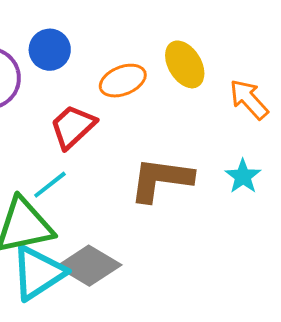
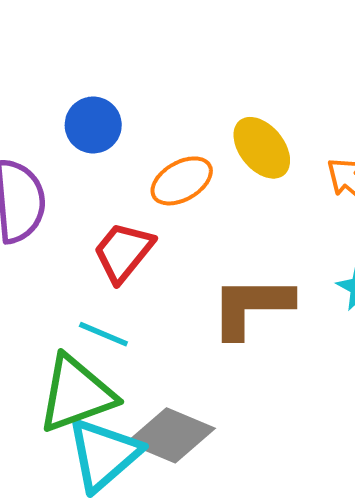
blue circle: (50, 50) -> (93, 125), moved
cyan line: (50, 185) -> (103, 334), turned 69

